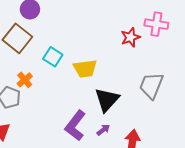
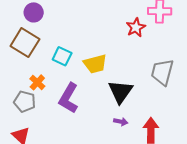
purple L-shape: (75, 126) -> (69, 98), moved
purple arrow: (103, 130) -> (121, 122), turned 56

